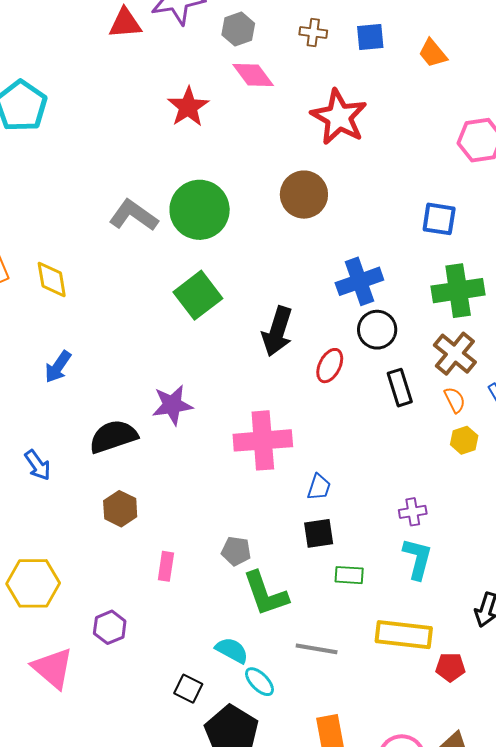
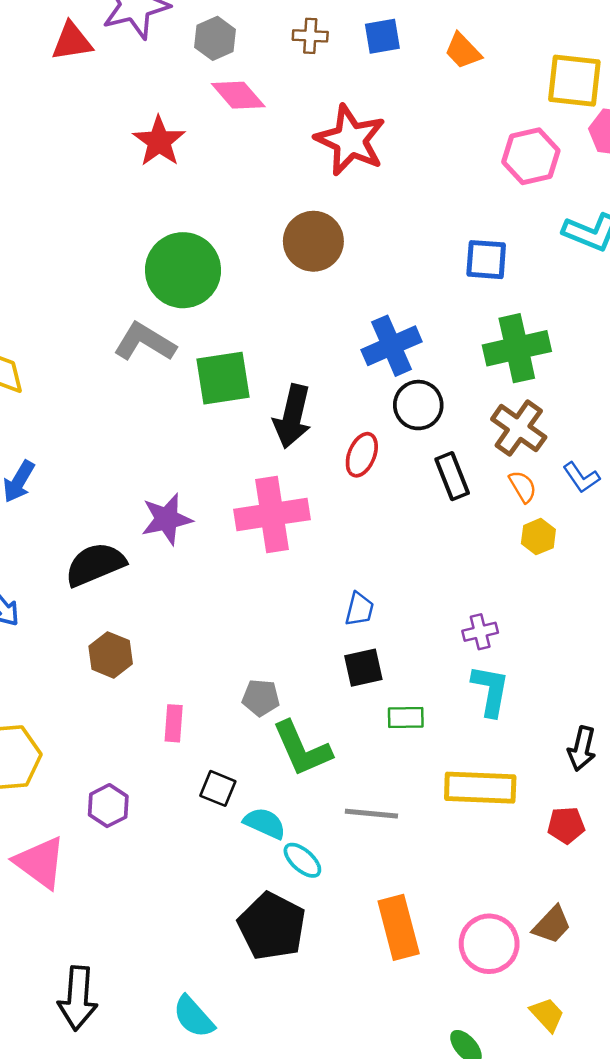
gray L-shape: (133, 215) -> (145, 342), moved
green square: (198, 295) -> (223, 378), moved, turned 33
pink cross: (263, 440) -> (272, 514), moved
red pentagon: (450, 667) -> (566, 825), moved
black square: (188, 689) -> (218, 788), moved

